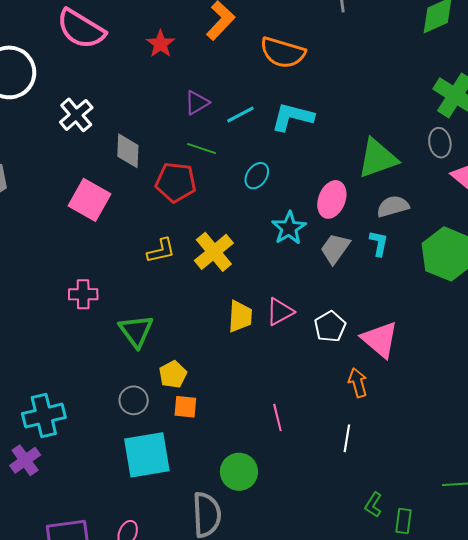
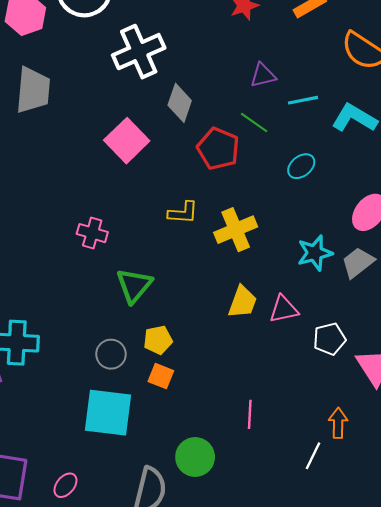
white cross: (76, 115) -> (139, 52), size x1.4
cyan star: (289, 228) -> (315, 253), moved
orange arrow: (358, 383) -> (338, 423), moved

